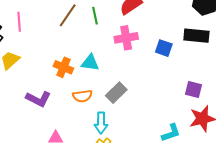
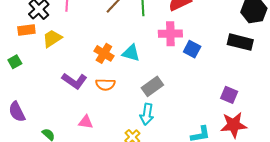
blue square: (164, 48) -> (192, 49), moved
orange semicircle: (82, 96) -> (105, 84), moved
cyan arrow: (101, 123) -> (147, 114), moved

